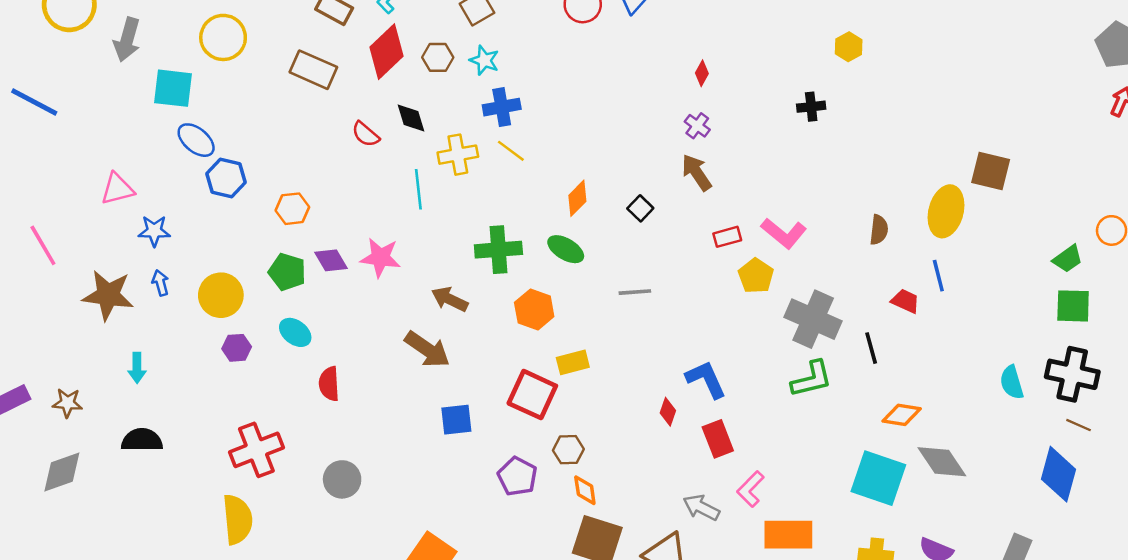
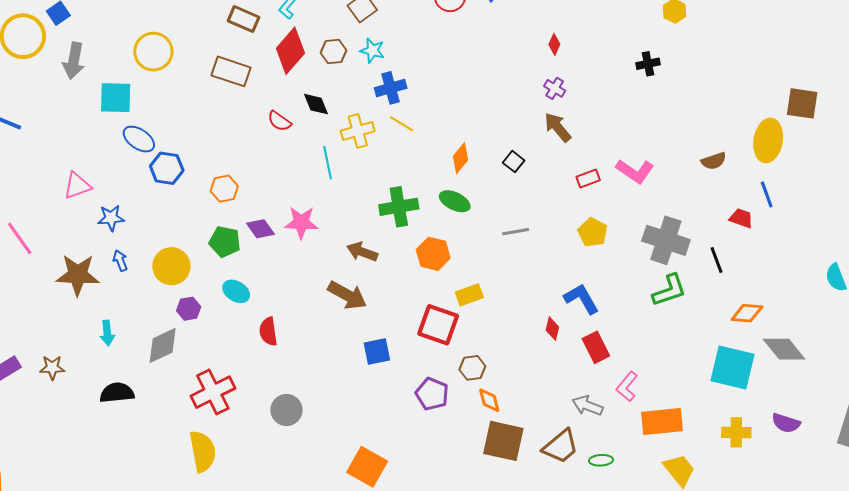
brown semicircle: (879, 230) -> (714, 161), turned 70
yellow pentagon: (756, 276) -> (593, 232), moved
gray diamond: (62, 472) -> (163, 345), moved

